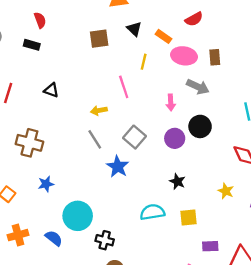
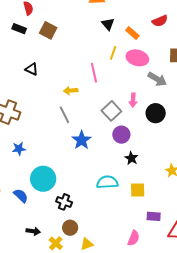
brown square: (99, 39) -> (48, 30), moved, turned 30
pink ellipse: (184, 56) -> (137, 58), moved
pink arrow: (171, 102) -> (133, 100), moved
gray square: (135, 137) -> (111, 111), moved
purple circle: (175, 138) -> (121, 135), moved

